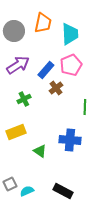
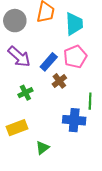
purple arrow: (18, 65) -> (19, 57), turned 75
blue cross: (70, 140) -> (74, 120), moved
green triangle: (40, 151) -> (42, 148), turned 48

